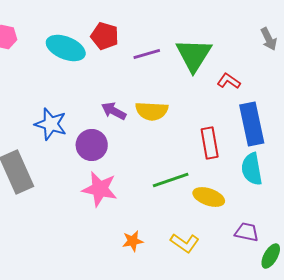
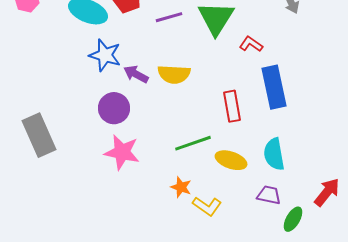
blue star: (51, 124) -> (105, 55), moved
cyan semicircle: (252, 169) -> (274, 154), moved
orange star: (133, 241) -> (181, 187), moved, turned 30

